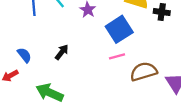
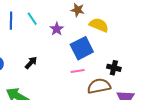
black cross: (162, 12) -> (114, 68), moved

